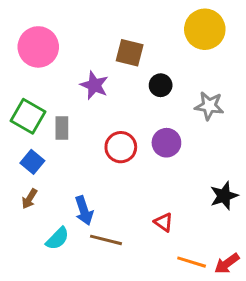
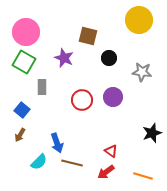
green square: (28, 116) -> (24, 62), moved
orange line: (192, 262) -> (143, 176), moved
red arrow: (227, 264) -> (106, 172), moved

